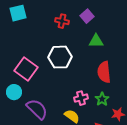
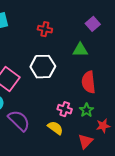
purple square: (87, 16) -> (93, 24), moved
pink cross: (81, 98) -> (65, 109), turned 32

